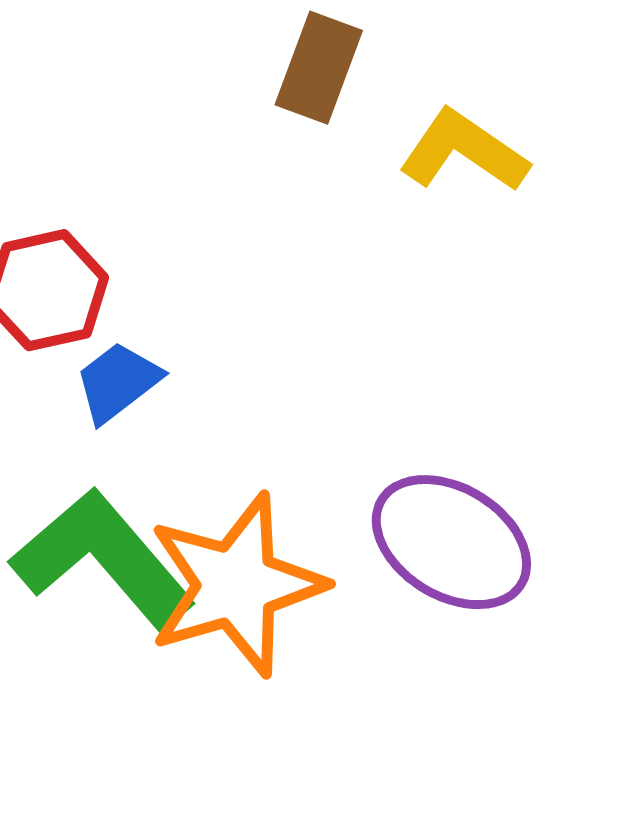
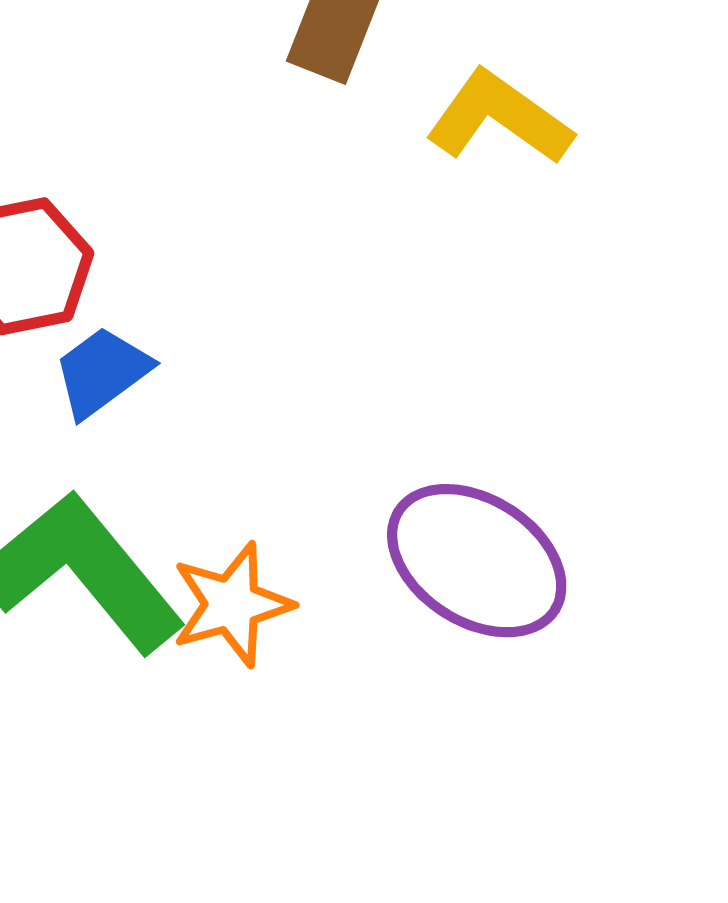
orange star: (236, 585) -> (232, 604), size x0.6

